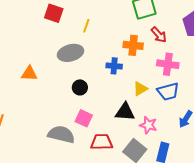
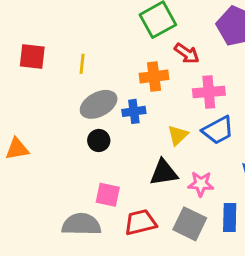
gray ellipse: (70, 53) -> (99, 104), moved
black circle: (80, 87) -> (99, 140), moved

